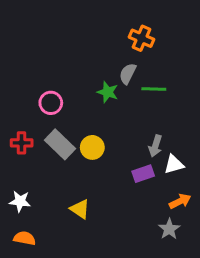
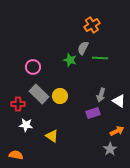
orange cross: (142, 38) -> (92, 25), turned 35
red cross: (22, 143) -> (18, 104), moved
white triangle: (174, 164) -> (119, 101), moved, turned 48
white star: (20, 201) -> (26, 125), moved

